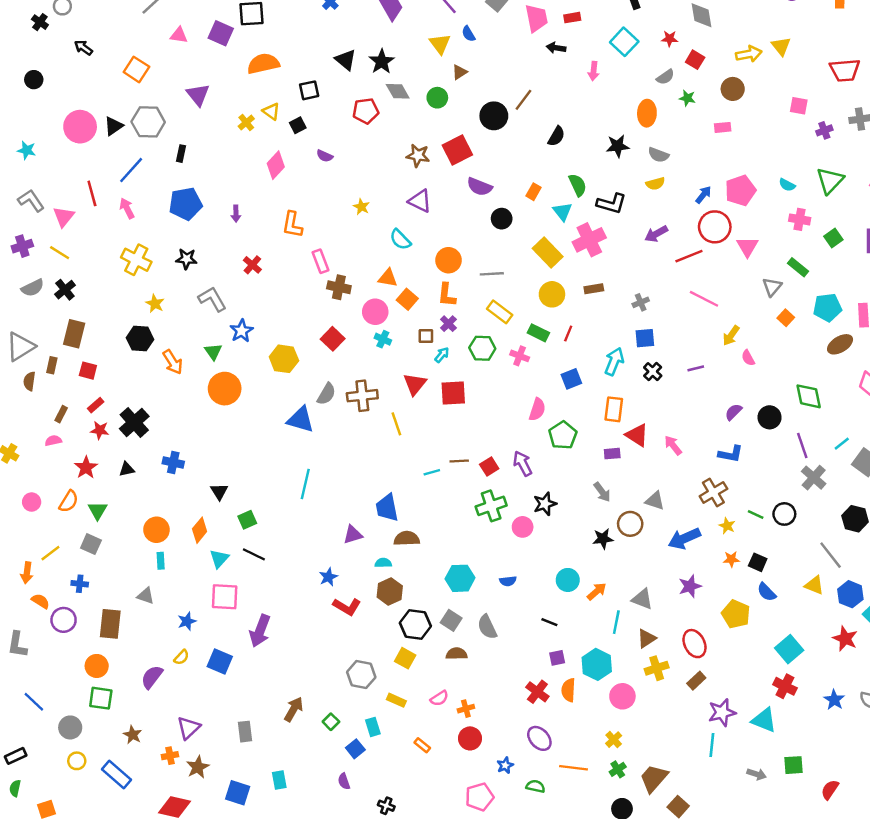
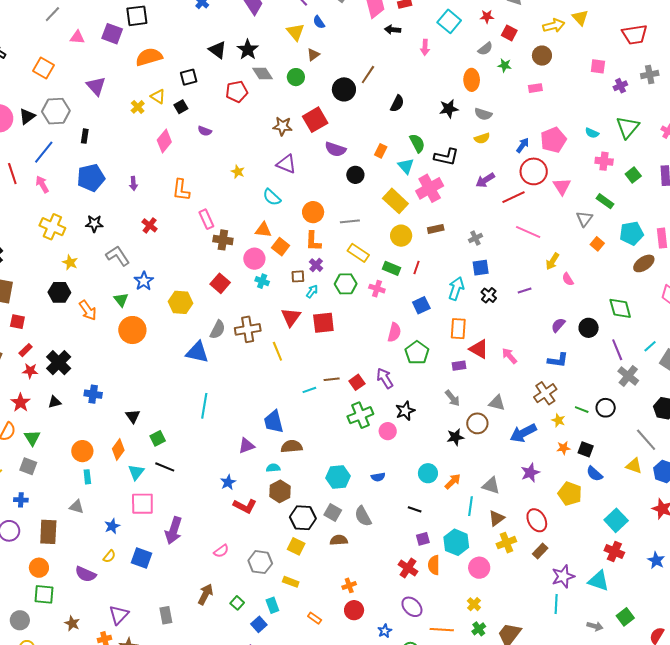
purple semicircle: (152, 677) -> (86, 574), turned -100
pink semicircle: (439, 698) -> (221, 551), moved
green square: (794, 765) -> (625, 617), turned -30

